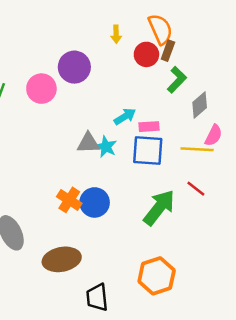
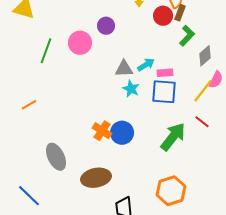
purple circle: (74, 67) -> (106, 26), size x0.7
gray triangle: (88, 143) -> (124, 69), moved
yellow line: (197, 149) -> (203, 91), turned -55

